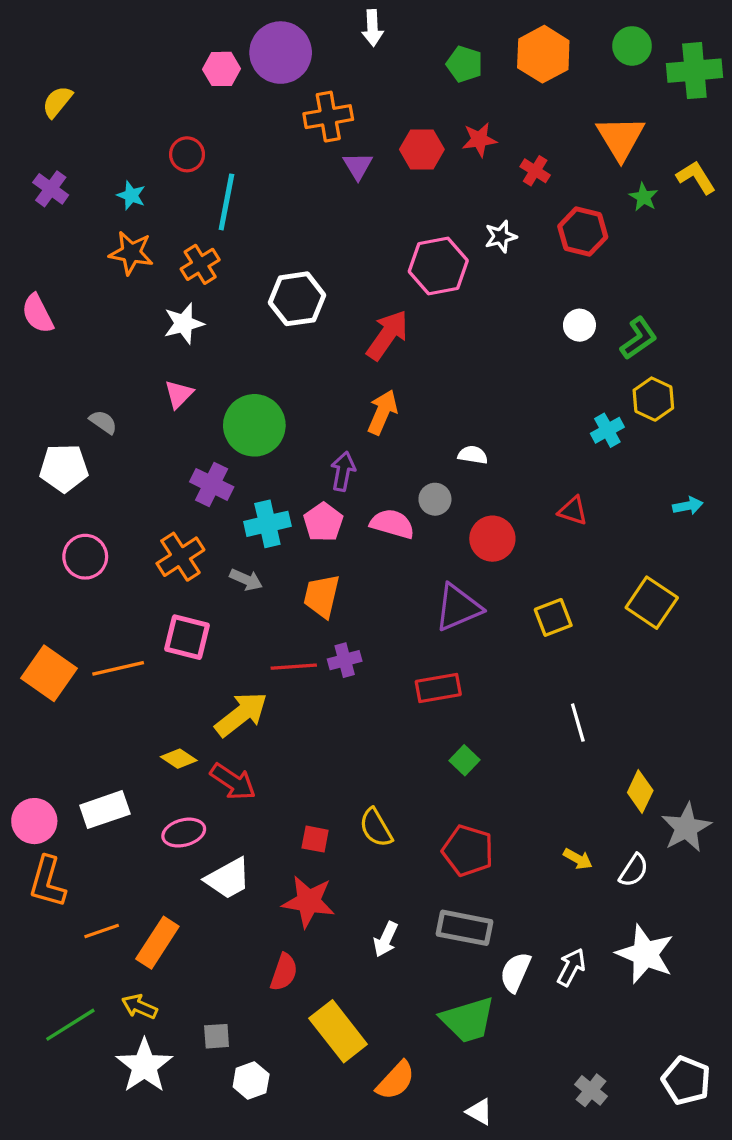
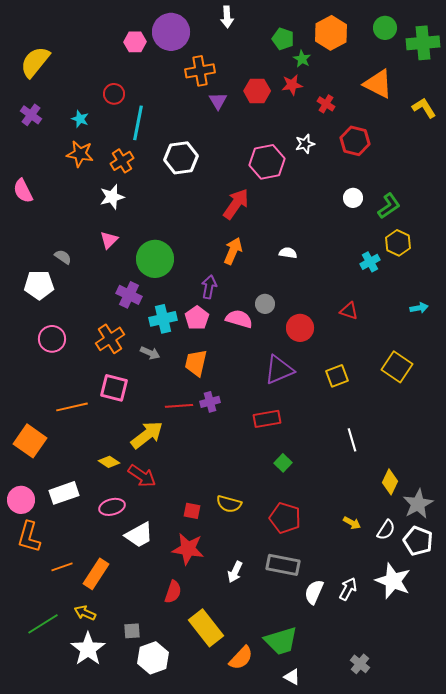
yellow semicircle: (57, 102) -> (35, 62), size x1.6
orange triangle: (621, 138) -> (378, 84), turned -32
green star: (644, 197) -> (302, 59), moved
white hexagon: (297, 299) -> (181, 158), moved
white semicircle: (473, 455) -> (288, 253), moved
orange square: (49, 673) -> (30, 441), moved
yellow semicircle: (376, 828) -> (229, 504), turned -45
green trapezoid: (468, 1020) -> (281, 641), moved
white hexagon: (251, 1080) -> (153, 658), size x1.4
white pentagon: (686, 1080) -> (418, 541), moved

